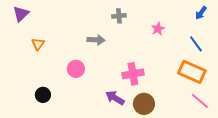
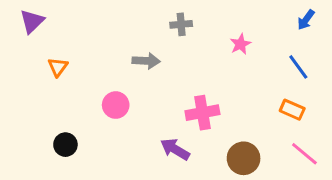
orange rectangle: (192, 72) -> (292, 110), size x0.6
brown circle: (144, 104) -> (244, 158), moved

